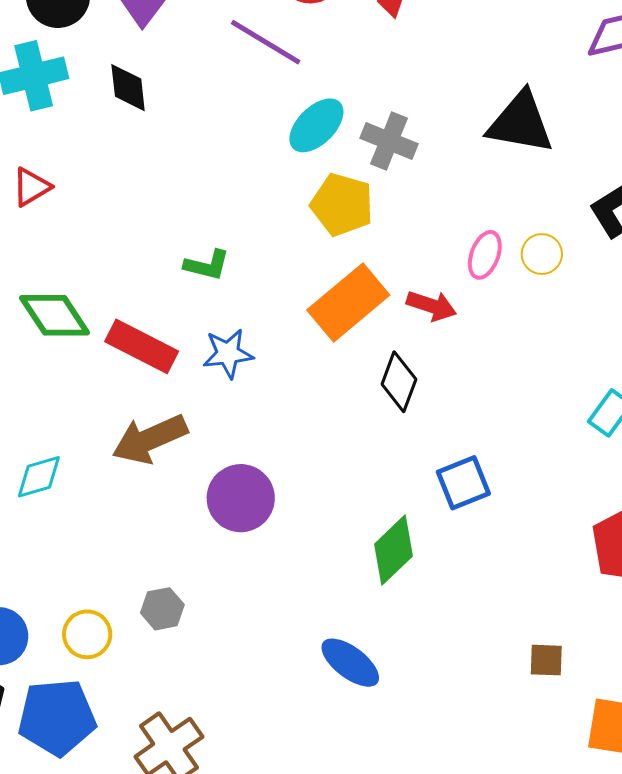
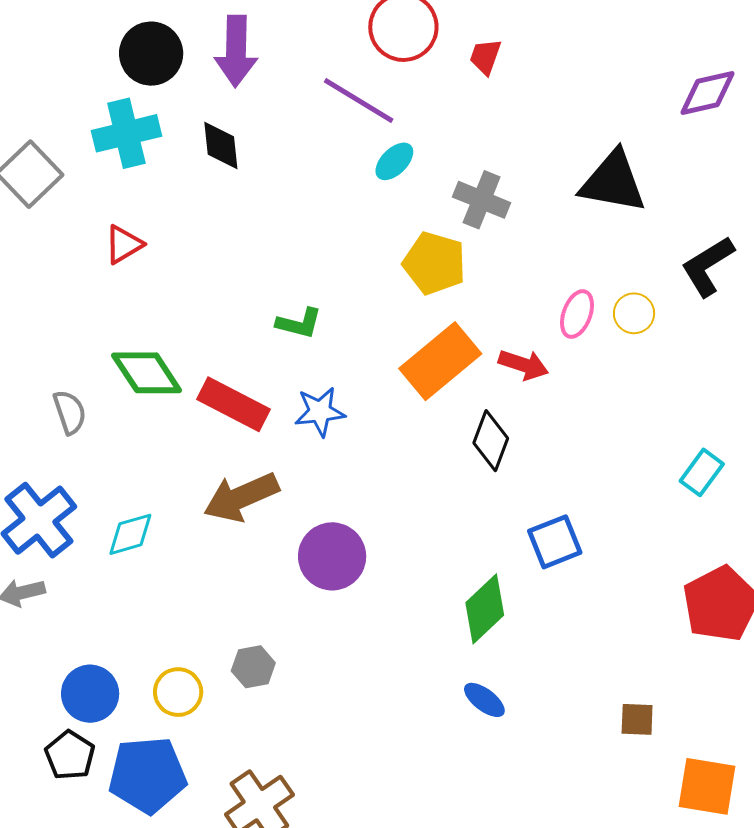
cyan ellipse: (316, 125) -> (394, 161), moved, size x0.7
blue ellipse: (350, 663) -> (484, 700), moved, size x0.7

